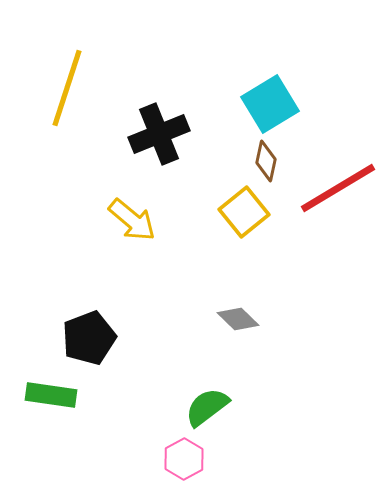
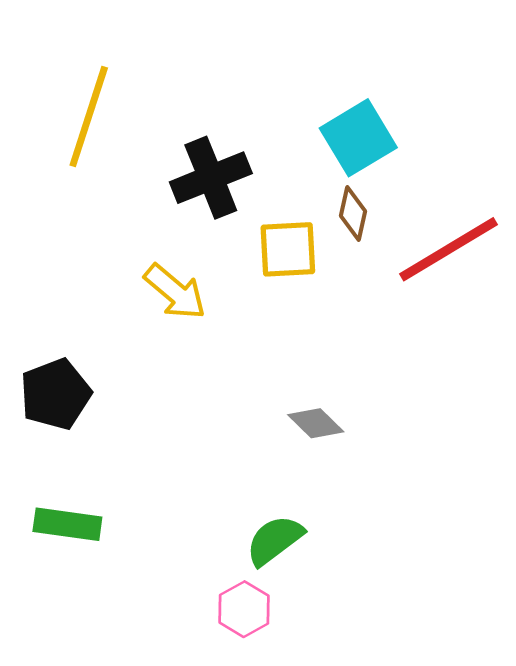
yellow square: (244, 212) -> (288, 249), moved, turned 36
black pentagon: (89, 338) -> (55, 394), moved

